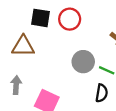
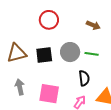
black square: (41, 18) -> (44, 55), moved
black semicircle: (102, 93) -> (84, 78), moved

